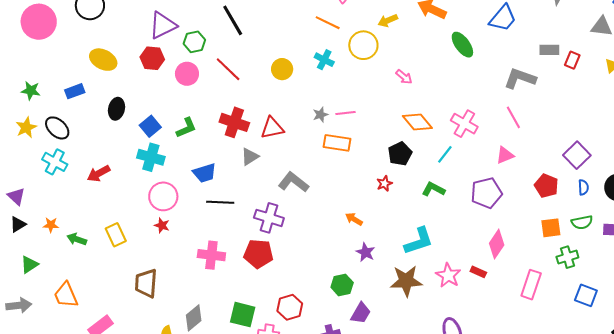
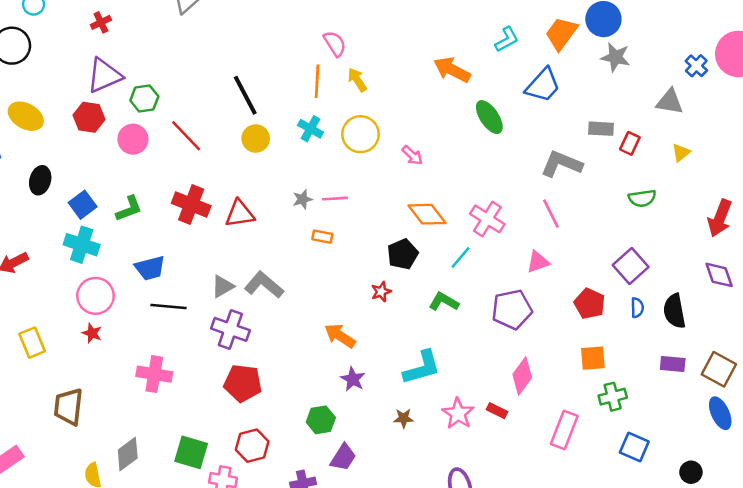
black line: (233, 20) -> (245, 95), moved
yellow arrow: (388, 21) -> (357, 80), moved, turned 78
orange line: (328, 23) -> (317, 81), turned 65
yellow circle: (363, 45) -> (361, 134), moved
orange rectangle: (337, 143) -> (322, 237), size x0.6
gray triangle: (250, 157) -> (223, 286), moved
orange arrow: (354, 219) -> (340, 336), size x1.4
green semicircle: (582, 222) -> (642, 198), moved
red pentagon: (258, 254) -> (243, 383), moved
brown star: (406, 281) -> (404, 418), size x0.5

